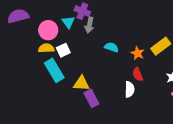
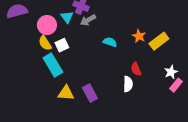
gray arrow: (89, 25) -> (88, 20), turned 49
yellow semicircle: (46, 48) -> (45, 43), turned -119
orange star: (138, 53) -> (139, 36), moved
yellow triangle: (81, 83) -> (66, 93), moved

